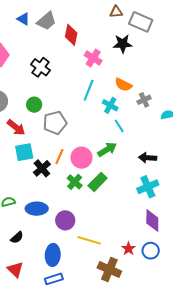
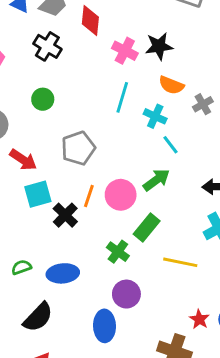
black star: (123, 44) -> (159, 46), moved
black cross: (41, 67) -> (47, 46), moved
green circle: (34, 105) -> (43, 99), moved
green cross: (75, 182) -> (118, 252), moved
purple circle: (65, 220) -> (126, 294), moved
black semicircle: (17, 237) -> (38, 317), size x1.6
yellow line: (89, 240) -> (180, 262), moved
blue ellipse: (53, 255) -> (104, 326), moved

